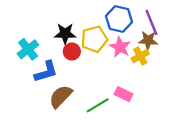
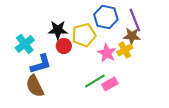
pink star: (120, 47) -> (107, 53), moved
pink rectangle: (123, 94) -> (110, 84), turned -56
brown semicircle: (61, 96) -> (35, 86), moved, turned -70
green line: (98, 105) -> (95, 81), moved

